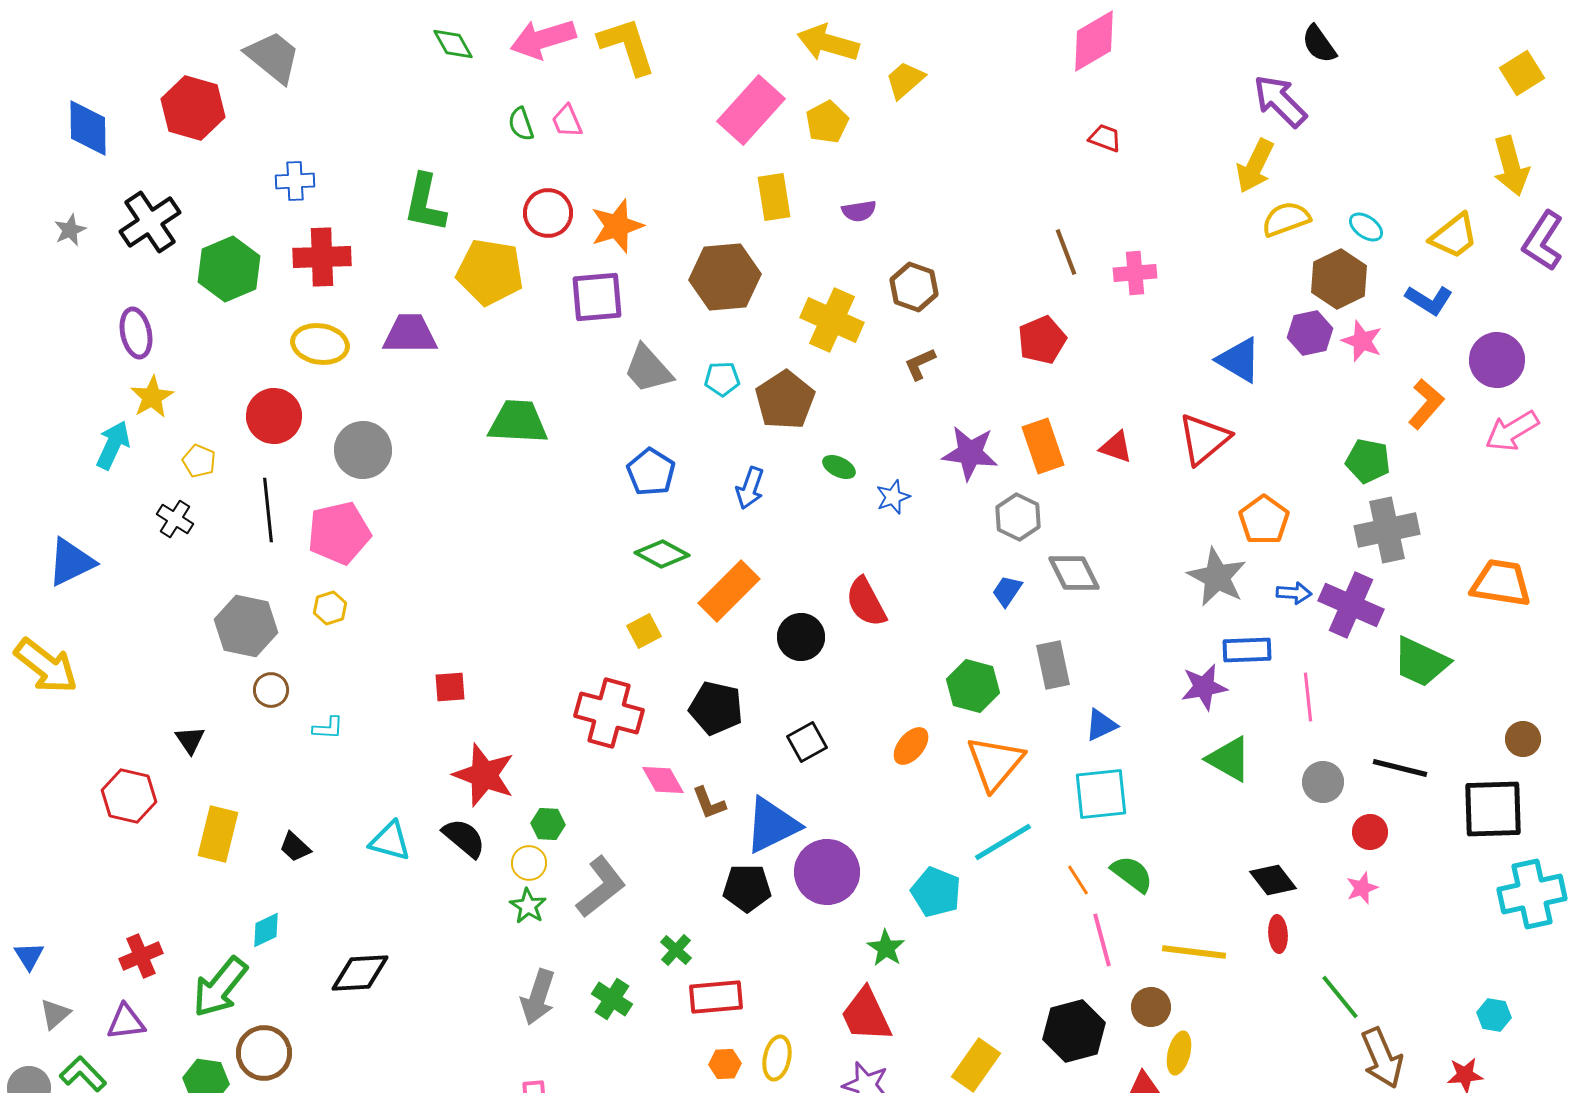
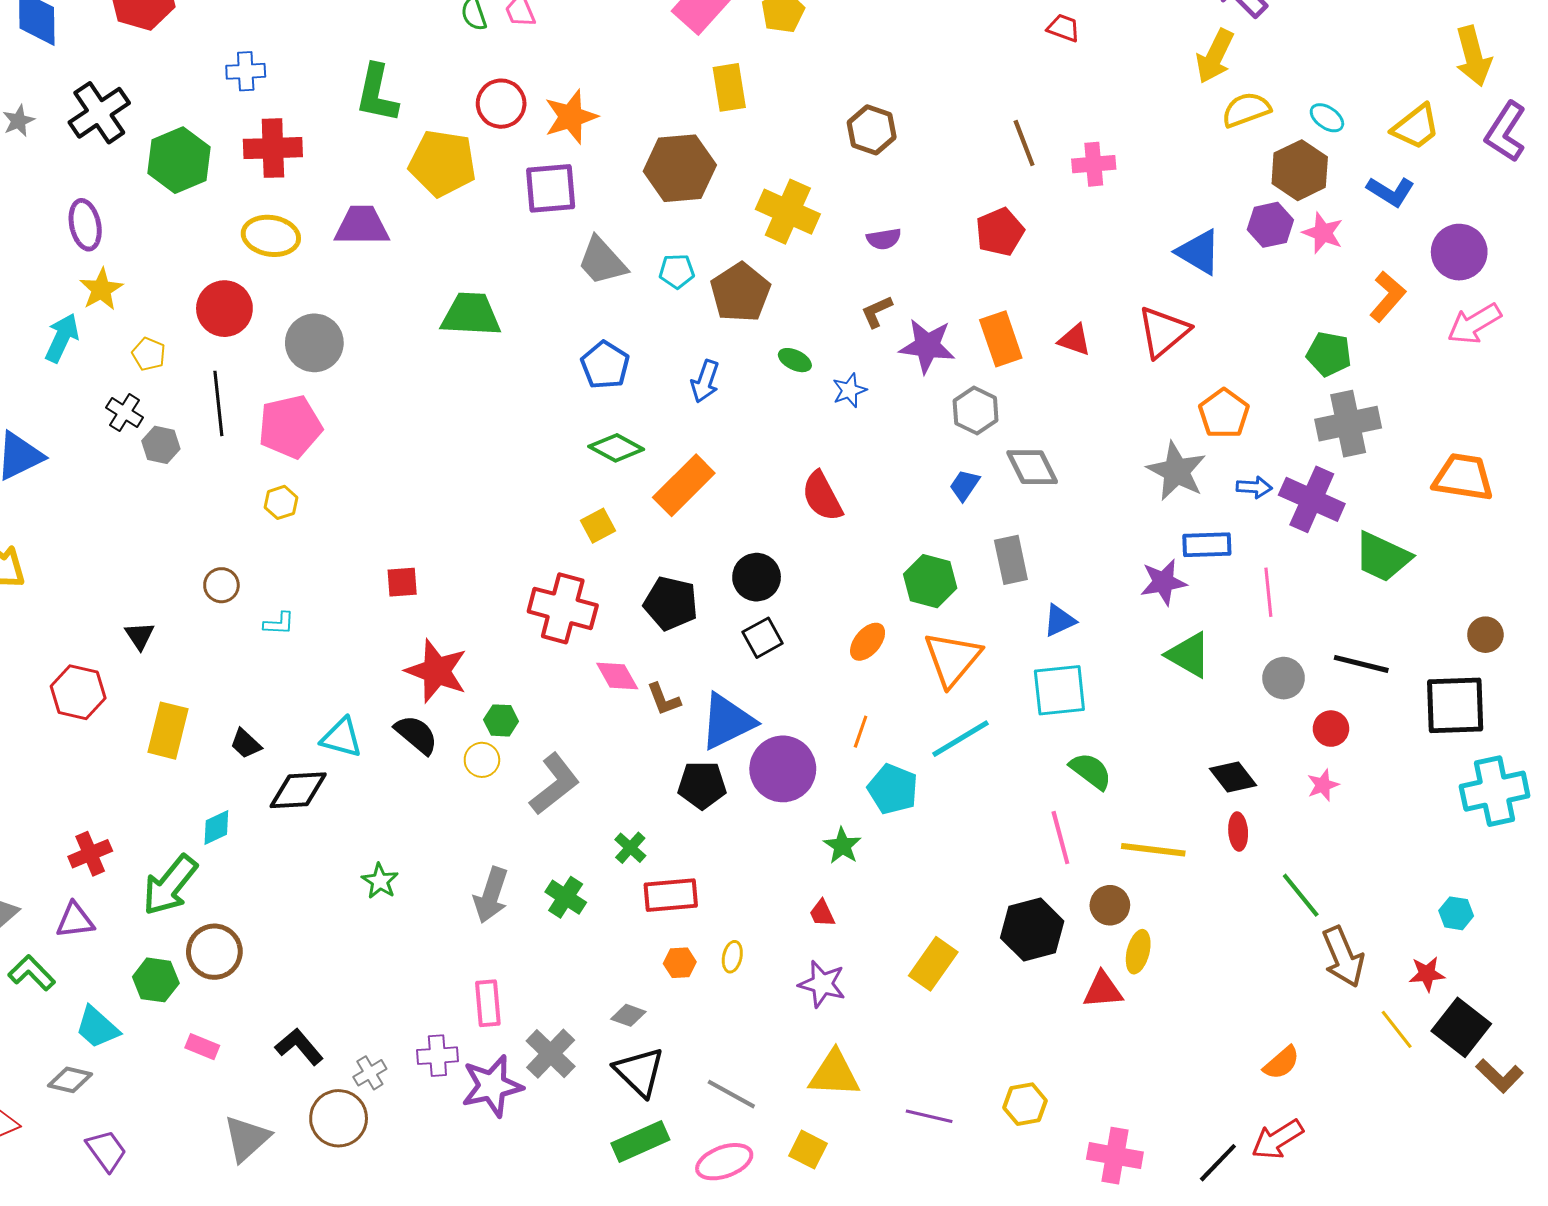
purple semicircle: (859, 211) -> (884, 239), moved
brown hexagon: (914, 287) -> (872, 130), moved
brown L-shape: (920, 364) -> (877, 312), moved
gray hexagon: (246, 626) -> (161, 445), moved, size x0.6
black circle: (801, 637) -> (757, 577), moved
orange line: (1078, 880) -> (861, 732), moved, turned 52
green star: (528, 906) -> (380, 881), moved
black diamond: (360, 973) -> (298, 790), moved
red trapezoid: (866, 1015) -> (822, 913), size x0.5
yellow ellipse: (777, 1058) -> (732, 957), size x0.7

